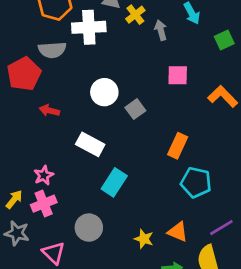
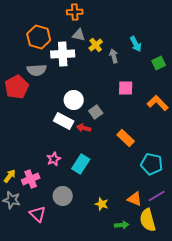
red arrow: (49, 110) -> (84, 128), moved
white rectangle: (90, 144) -> (64, 121), moved
orange rectangle: (178, 146) -> (126, 138), turned -72
pink star: (44, 175) -> (54, 159), moved
cyan pentagon: (196, 182) -> (152, 164), moved
orange triangle: (178, 232) -> (135, 199), moved

